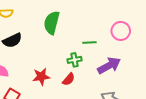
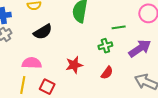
red semicircle: (69, 79) -> (107, 73), moved

